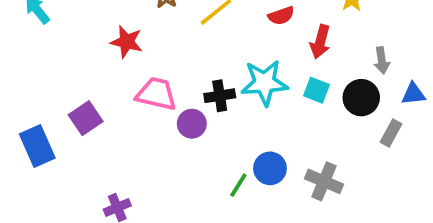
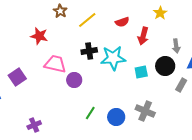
cyan square: (317, 90) -> (141, 72), moved, turned -32
black cross: (220, 96) -> (89, 51), moved
blue circle: (270, 168) -> (116, 117), moved
green line: (238, 185) -> (90, 113), moved

